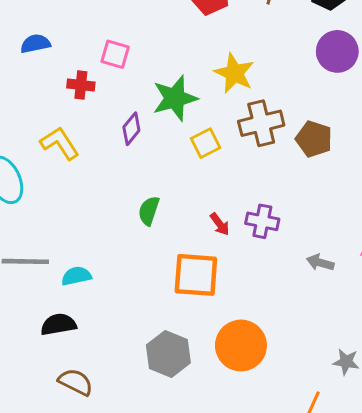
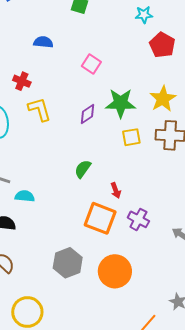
red cross: (81, 85) -> (22, 81), moved
purple cross: (262, 221) -> (138, 219), moved
red arrow: (220, 224) -> (116, 190), moved

